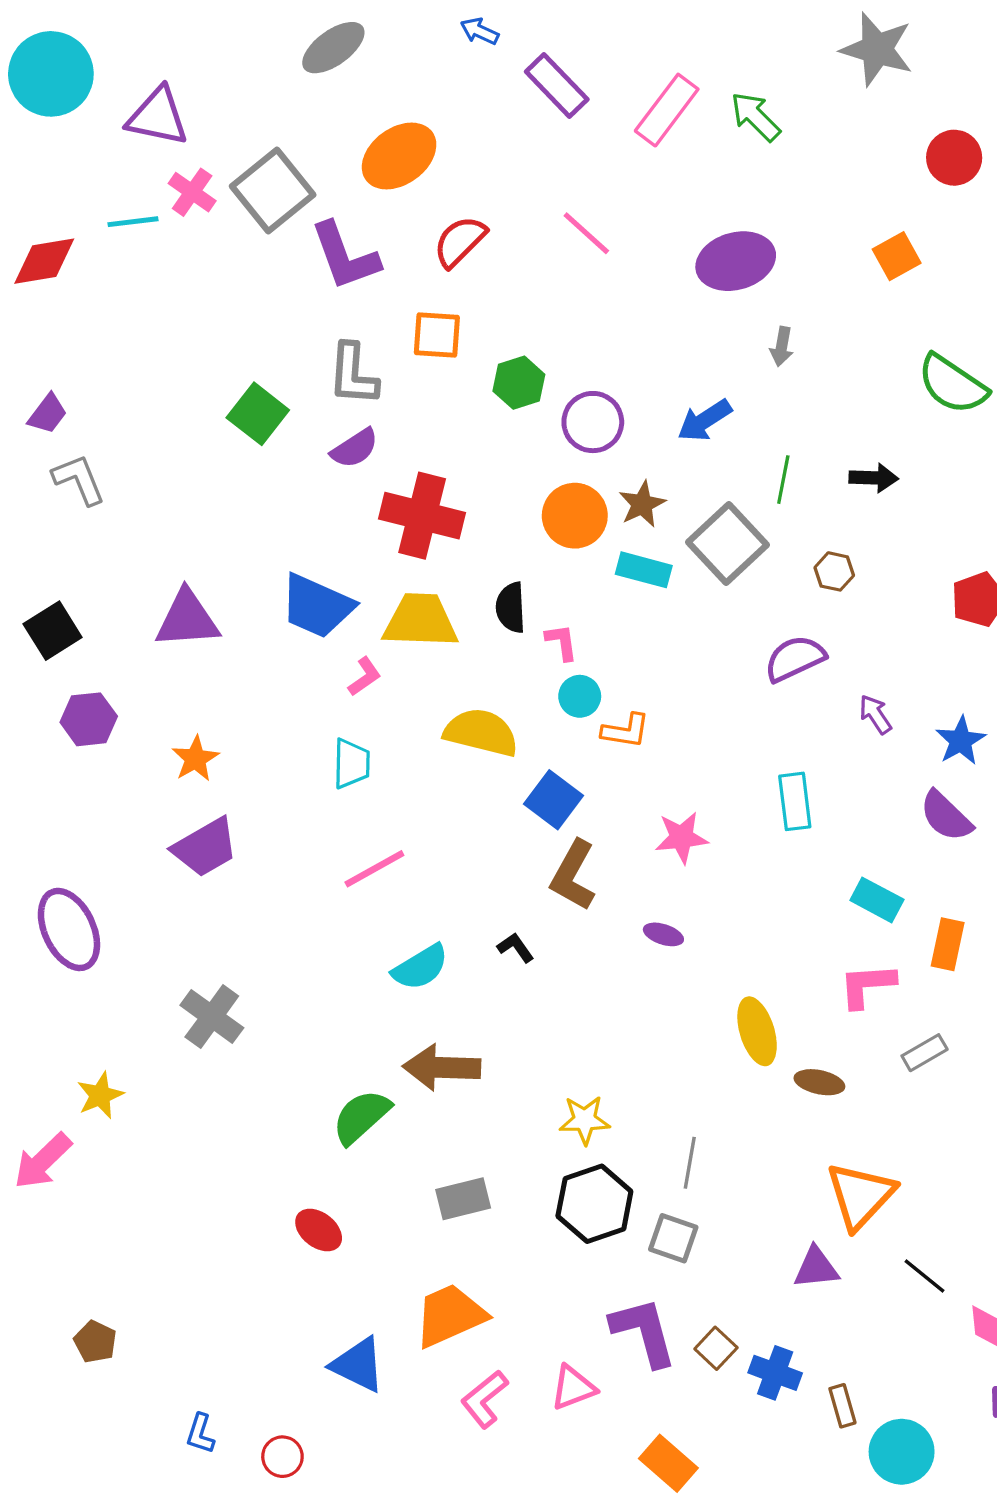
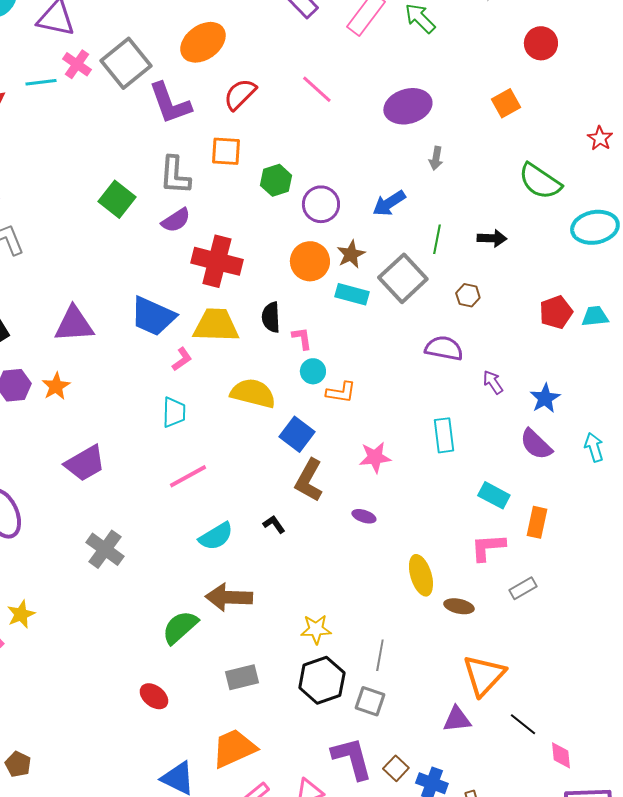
purple semicircle: (795, 659) -> (444, 348), turned 36
orange star: (195, 759) -> (56, 386), moved
gray cross: (212, 1017) -> (105, 549), moved

